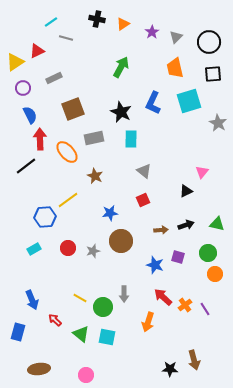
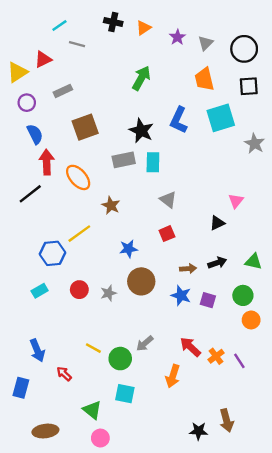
gray rectangle: (94, 138) -> (124, 160), moved
blue star: (155, 265) -> (181, 295), moved
gray arrow: (124, 294) -> (145, 343), turned 49
green triangle: (81, 334) -> (92, 410), moved

